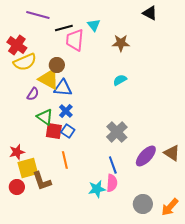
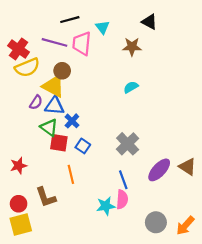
black triangle: (150, 13) -> (149, 22), moved
purple line: (38, 15) -> (55, 42), moved
black line: (64, 28) -> (70, 20), moved
blue triangle: (63, 88) -> (55, 106), moved
blue square: (68, 131) -> (83, 146), moved
yellow square: (28, 168) -> (21, 224), moved

